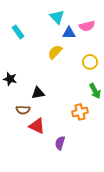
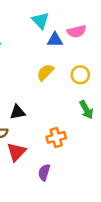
yellow semicircle: (55, 52) -> (45, 72), moved
orange cross: (80, 112) -> (56, 137), moved
red triangle: (37, 126) -> (16, 152), turned 48

